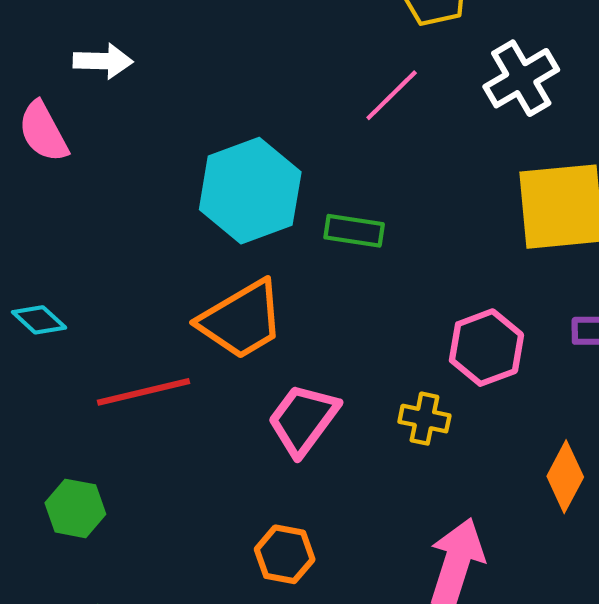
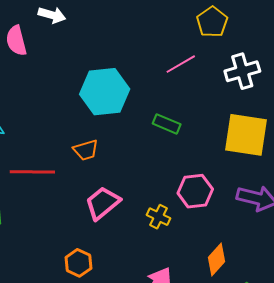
green rectangle: (354, 231) -> (167, 124), moved
orange trapezoid: (241, 320) -> (86, 150), size x0.6

